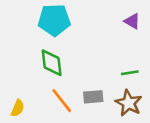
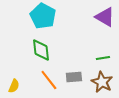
cyan pentagon: (54, 20) -> (43, 16), turned 30
purple triangle: (132, 21) -> (105, 17), size x1.5

